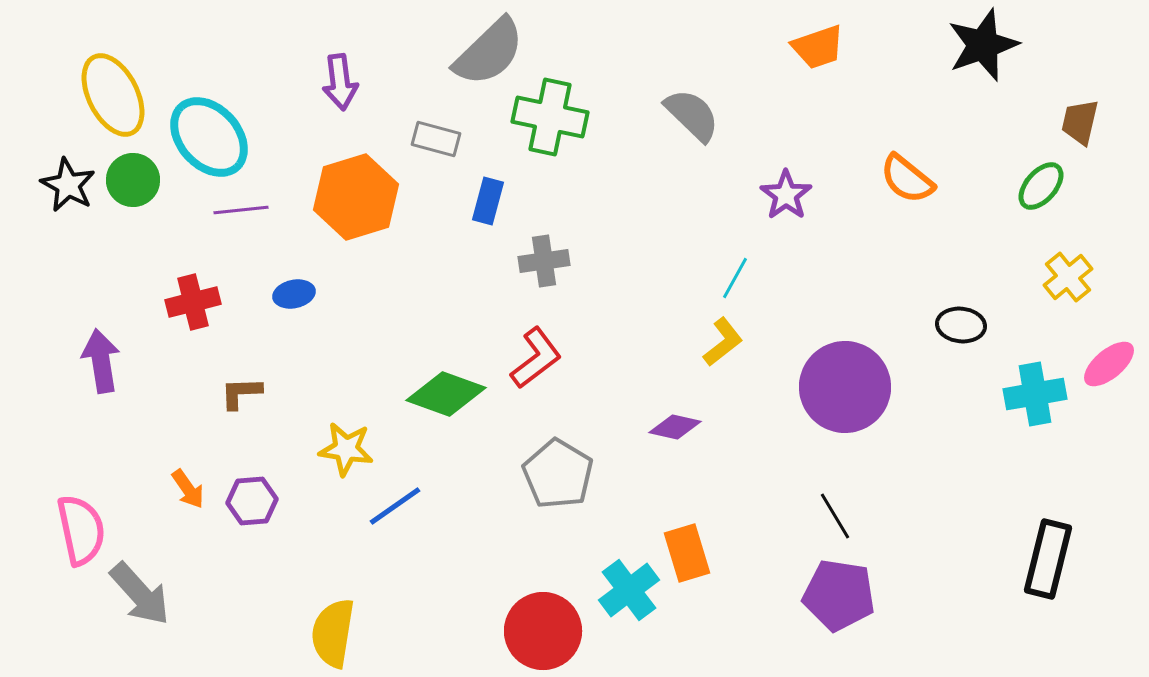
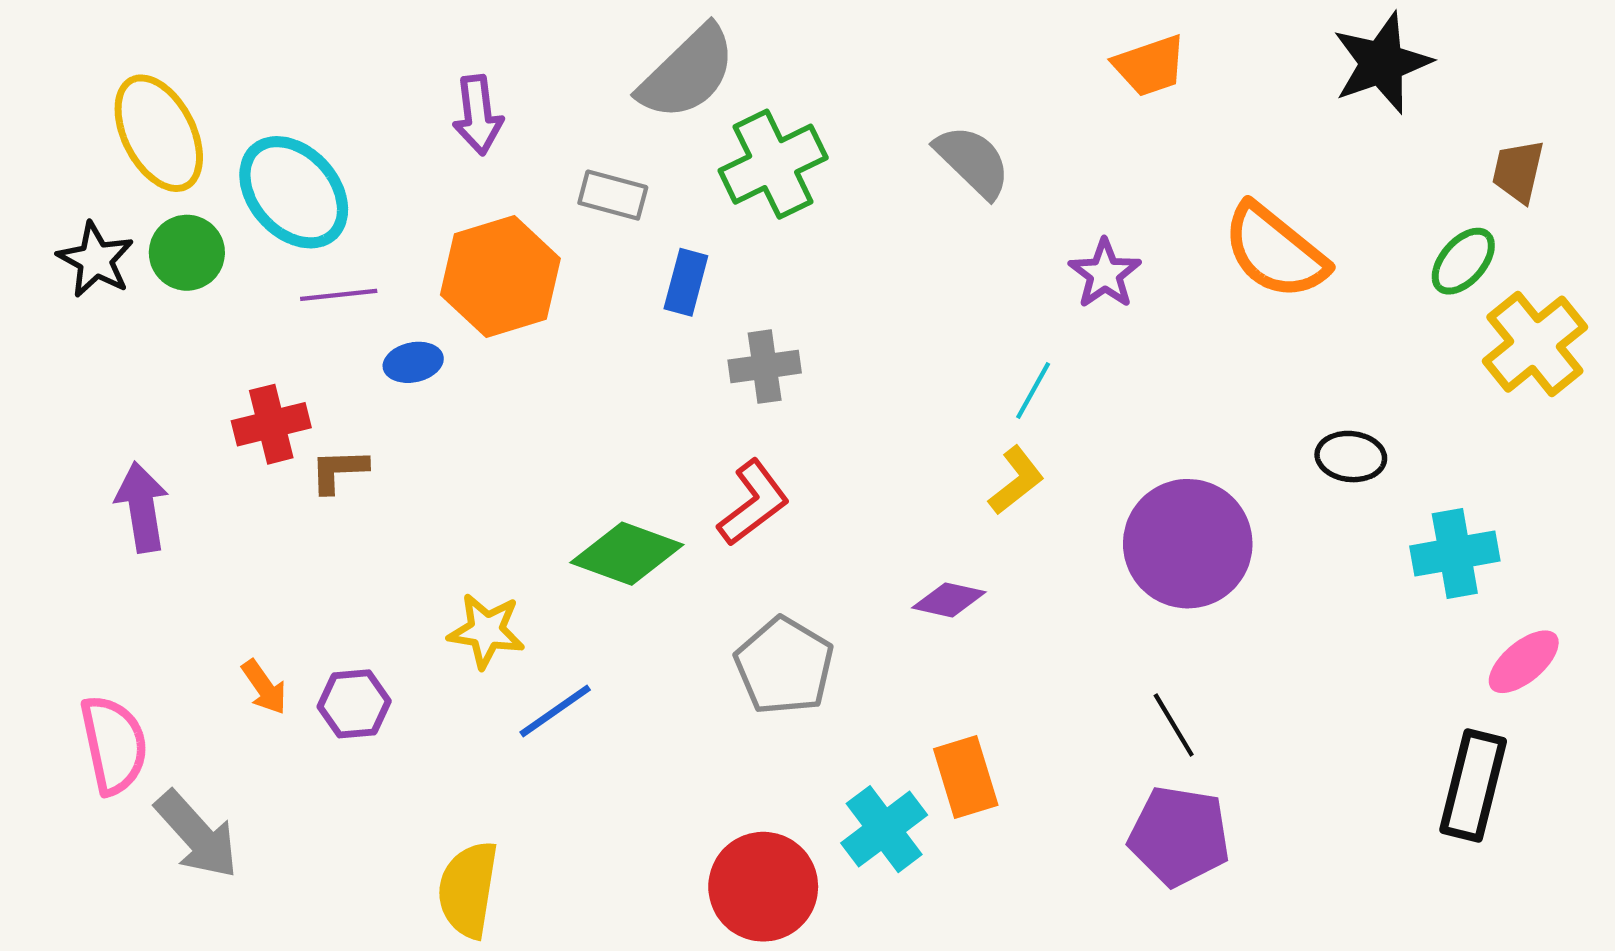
green cross: (550, 117) -> (773, 164), turned -38
orange semicircle: (907, 179) -> (1275, 251), size x1.4
yellow cross: (1068, 277) -> (1535, 344), moved, size x1.5
blue ellipse: (294, 294) -> (413, 362), moved
pink ellipse: (1109, 364) -> (1524, 662), moved
brown L-shape: (241, 393) -> (339, 471), moved

